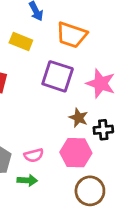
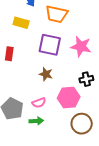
brown star: (79, 118) -> (46, 74), moved

